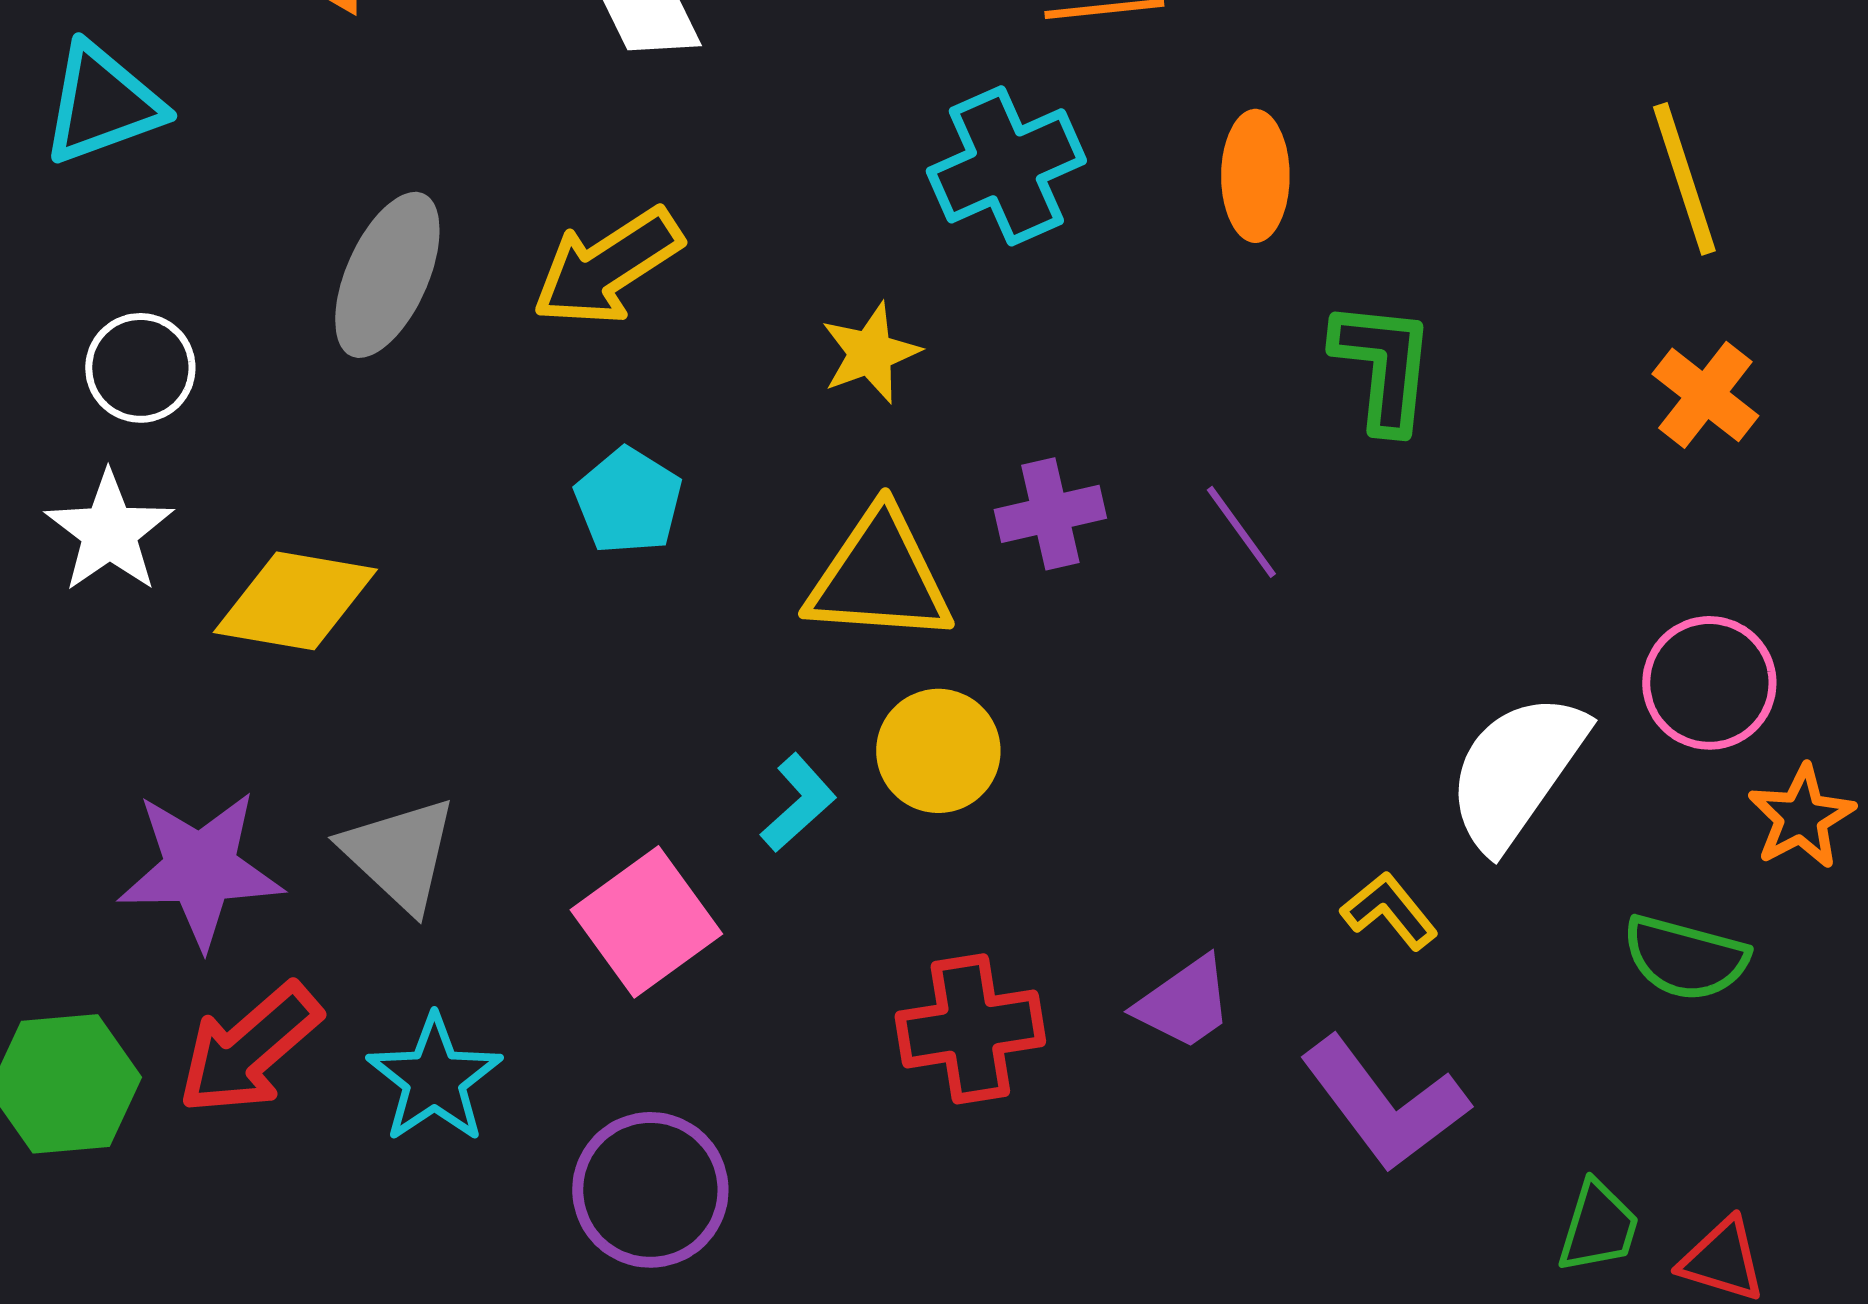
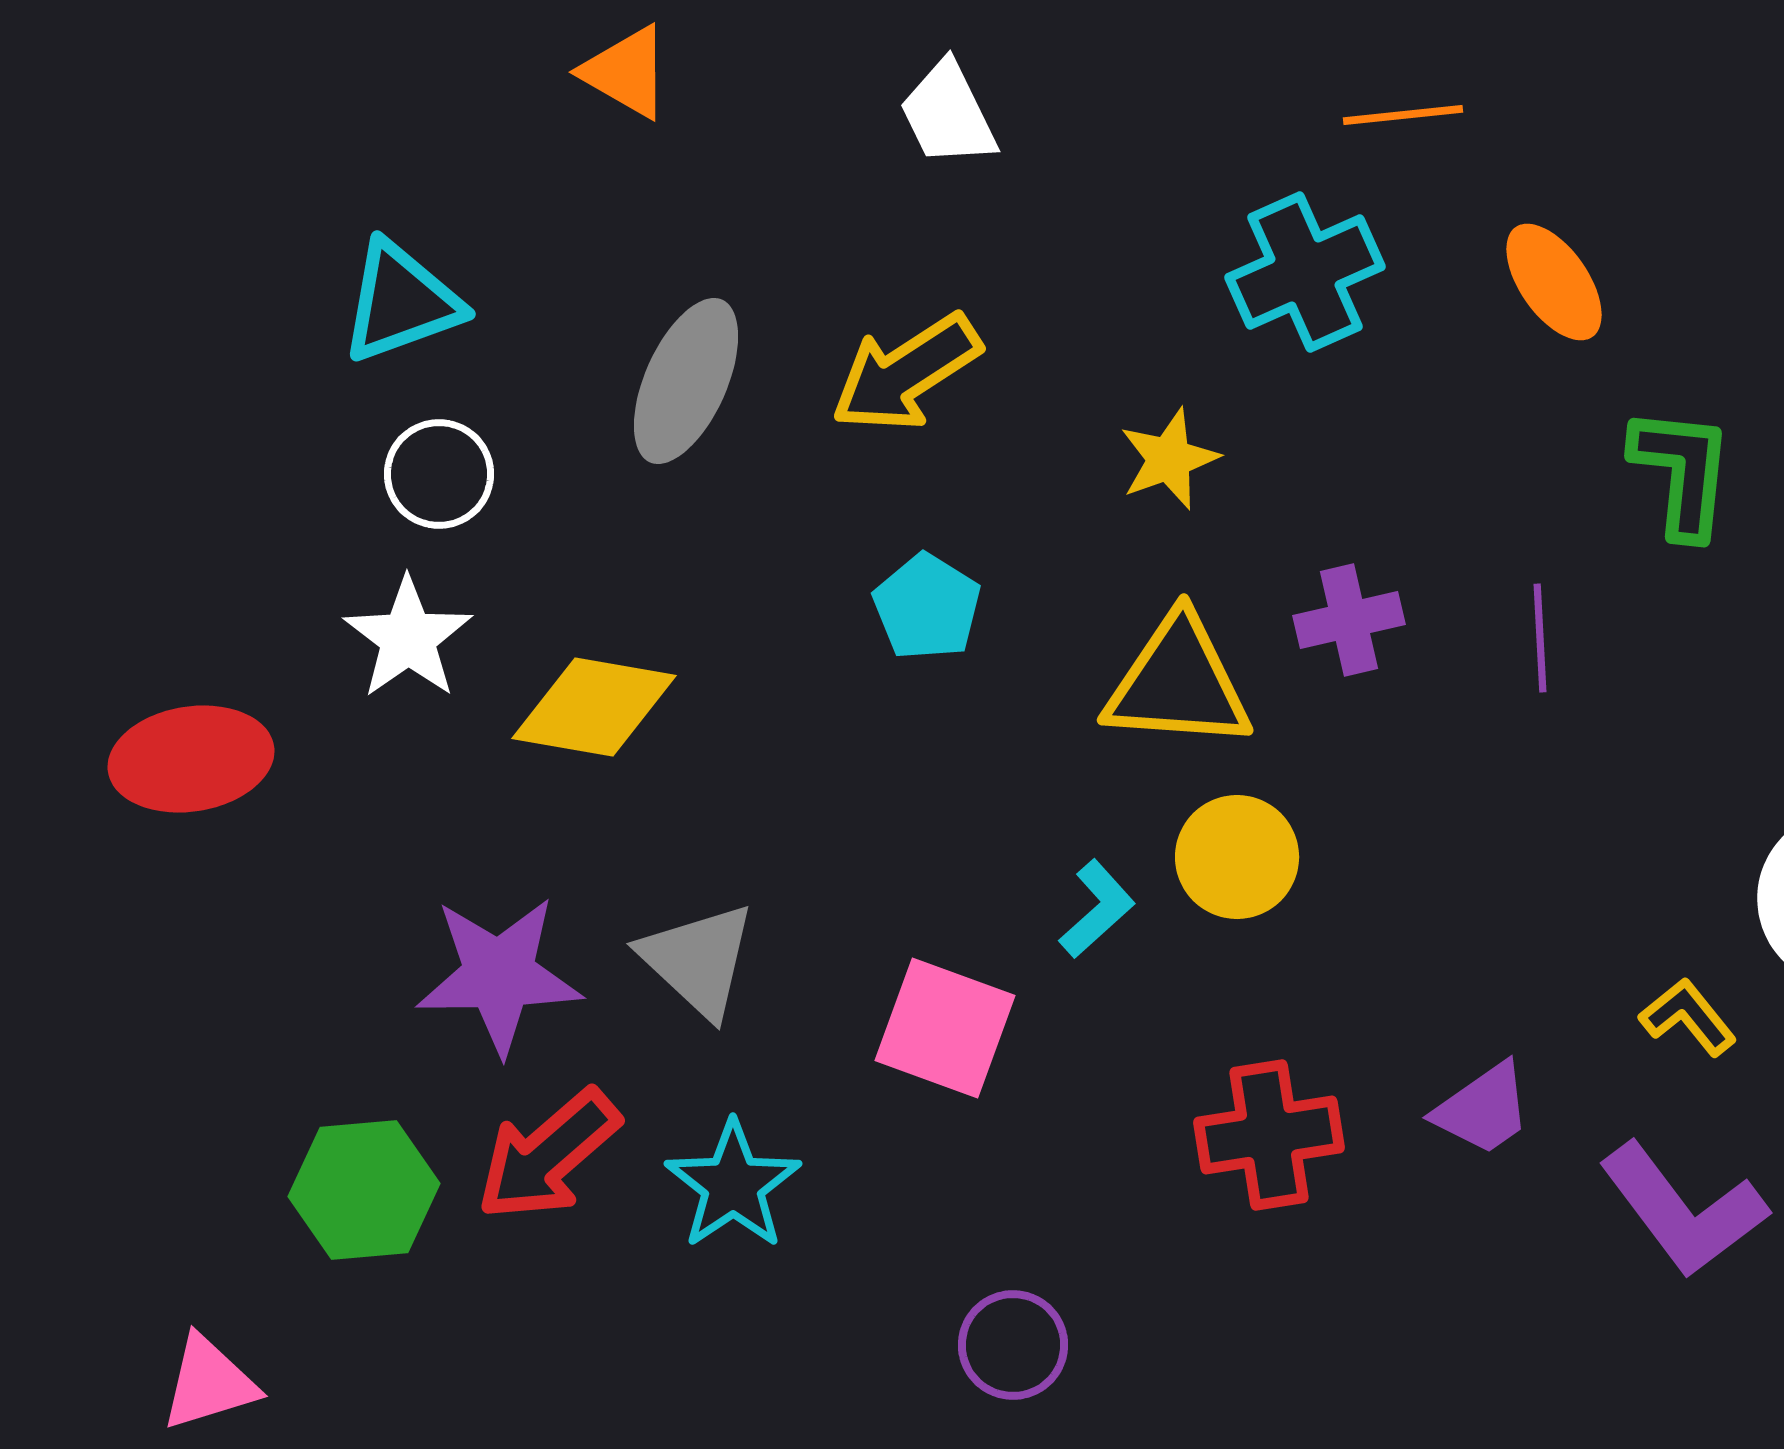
cyan triangle: (102, 104) -> (401, 302), moved
orange ellipse: (1255, 176) -> (1554, 282), turned -35
purple line: (1241, 532) -> (1540, 638), turned 33
pink square: (646, 922) -> (945, 1028), turned -34
purple circle: (650, 1190) -> (1013, 1345), moved, size x0.7

